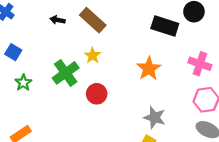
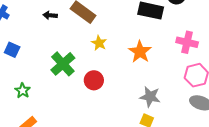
yellow star: (93, 55) -> (99, 43), moved
green star: (23, 83) -> (23, 91), moved

